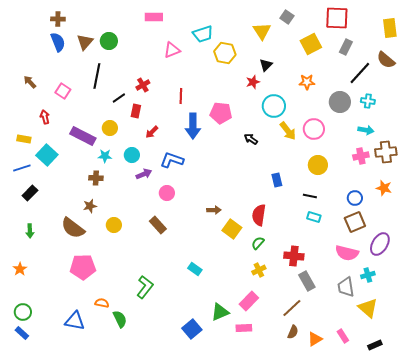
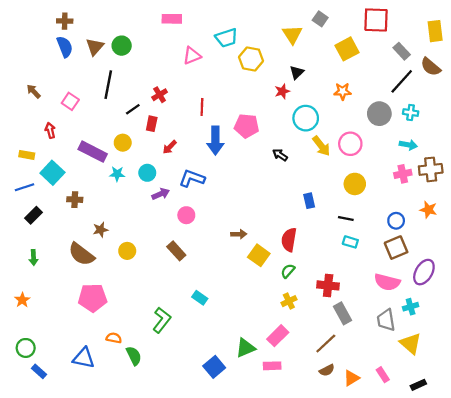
gray rectangle: (346, 47) -> (402, 51), moved, turned -70
brown cross: (96, 178) -> (75, 200), moved
cyan rectangle: (195, 269) -> (200, 298), moved
brown semicircle: (293, 332) -> (327, 370), turned 40
blue rectangle: (22, 333) -> (39, 371), moved

